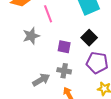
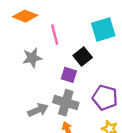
black square: (89, 38) -> (83, 56), moved
gray cross: (64, 71) -> (66, 103), size x1.5

